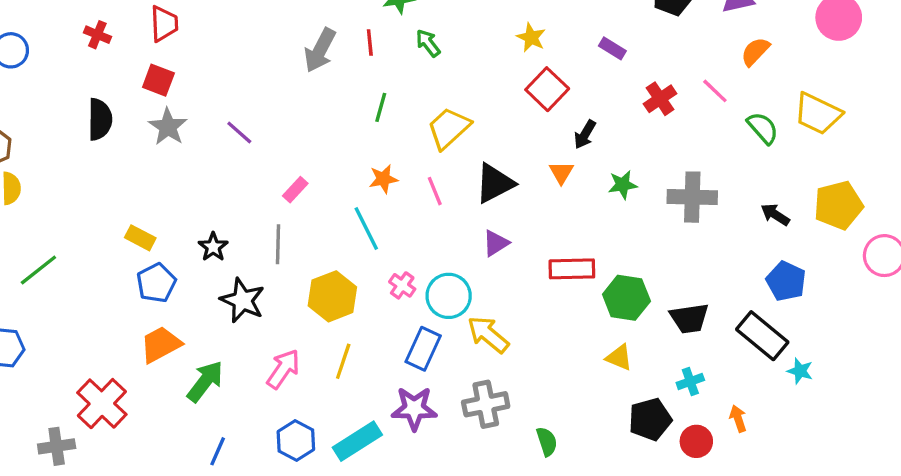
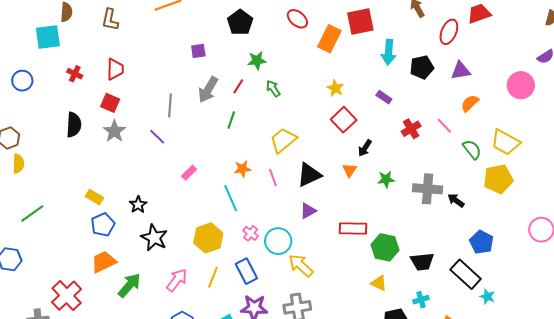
red line: (370, 42) -> (238, 86), turned 35
green line: (381, 107) -> (231, 120), moved
yellow pentagon: (838, 205) -> (498, 179), moved
black arrow: (775, 215) -> (456, 201), moved
gray line: (278, 244) -> (170, 105), moved
blue rectangle: (423, 349) -> (246, 271), moved, turned -55

